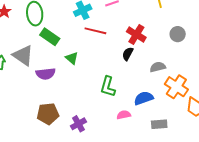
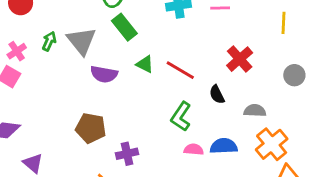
red line: (95, 31) -> (180, 70), moved
black semicircle: (128, 54) -> (217, 94), moved, turned -72
green triangle: (72, 58) -> (145, 64), turned -32
pink semicircle: (124, 115) -> (194, 149), moved

